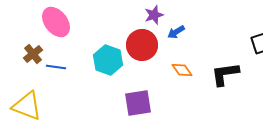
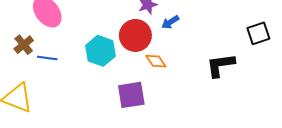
orange diamond: (182, 70) -> (156, 61), moved

